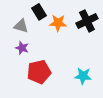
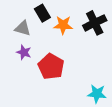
red pentagon: (39, 72) -> (51, 66), moved, turned -30
cyan star: (83, 76) -> (97, 94), moved

